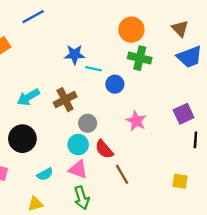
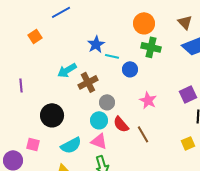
blue star: (75, 55) -> (96, 44), turned -30
cyan arrow: (28, 97) -> (67, 70), moved
cyan semicircle: (45, 174) -> (71, 145), size x1.5
brown line: (122, 174) -> (143, 134), moved
yellow square: (180, 181) -> (188, 143), moved, turned -32

